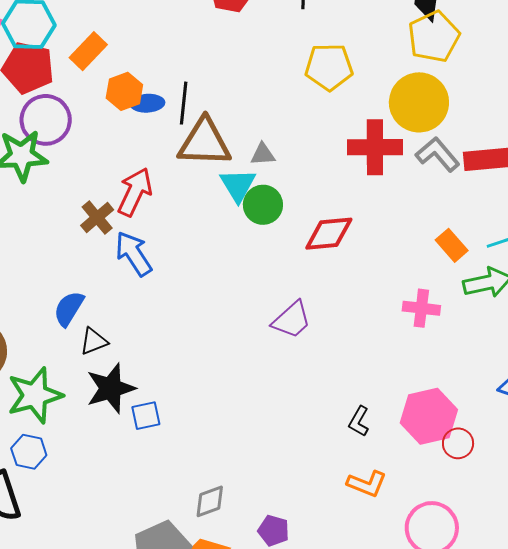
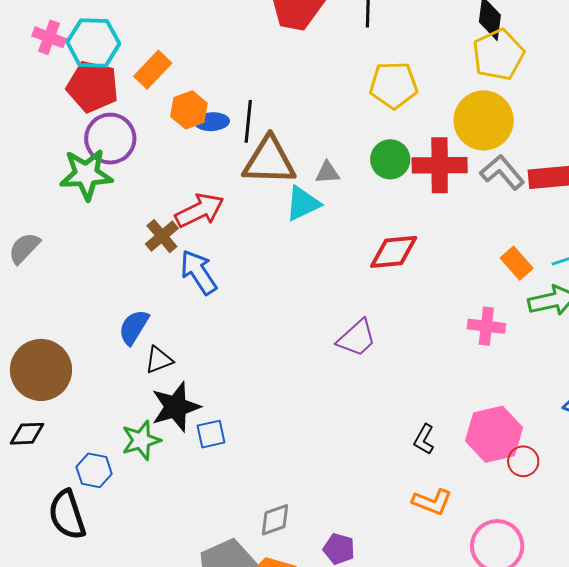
cyan triangle: (238, 185) -> (303, 203), turned 36
red arrow: (135, 192) -> (200, 210), turned 39
green circle: (263, 205) -> (390, 159), moved
green star: (35, 395) -> (141, 440), moved, size x0.7

